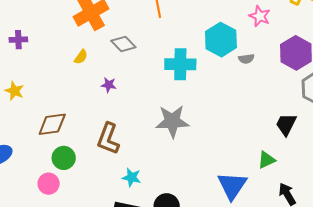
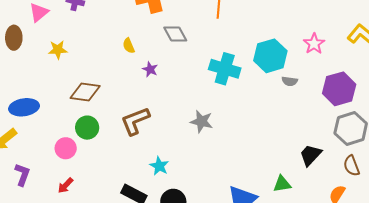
yellow semicircle: (81, 57) -> (129, 46), moved, turned 105
yellow star: (14, 91) -> (58, 50), turned 30
gray star: (172, 121) -> (202, 121), size x0.7
brown L-shape: (108, 139) -> (135, 121), turned 32
cyan star: (132, 177) -> (159, 166), moved

